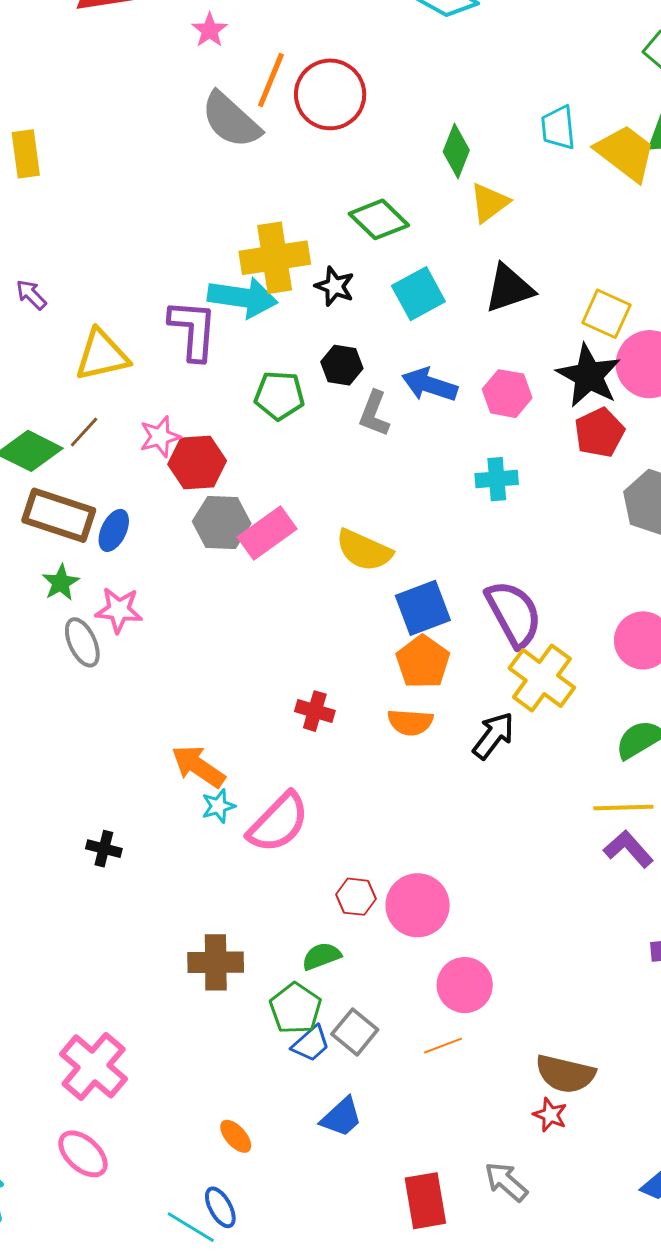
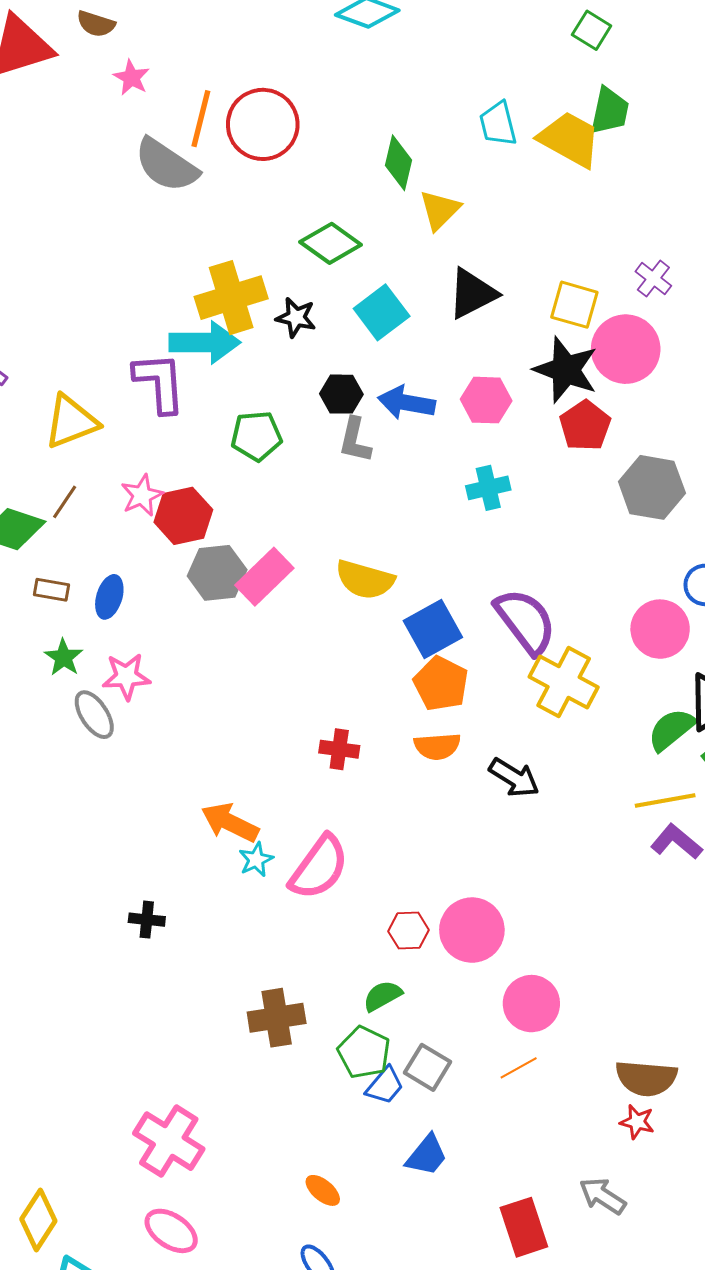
black hexagon: (342, 365) -> (341, 394), moved
brown rectangle: (59, 515) -> (52, 590), size x0.5
black arrow: (493, 735) -> (514, 778), moved, turned 93

